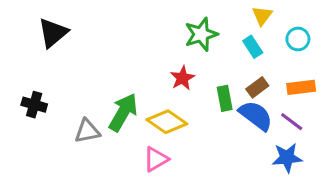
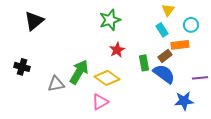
green star: (201, 34) -> (110, 20), moved
orange rectangle: (301, 87) -> (180, 45), moved
purple line: (292, 122) -> (200, 78), moved, turned -42

